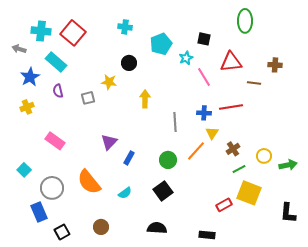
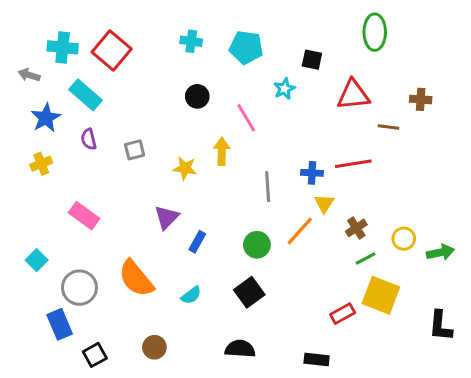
cyan pentagon: (161, 44) -> (246, 47), moved, turned 30
pink line: (204, 77) -> (246, 118), moved
yellow star: (109, 82) -> (185, 168), moved

